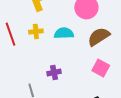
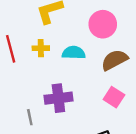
purple cross: (54, 72) -> (58, 98), size x1.6

